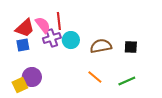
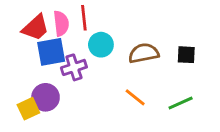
pink semicircle: (43, 25) -> (61, 23), turned 30
purple cross: (52, 38) -> (74, 67), moved
blue square: (23, 45) -> (51, 52), moved, size x1.5

